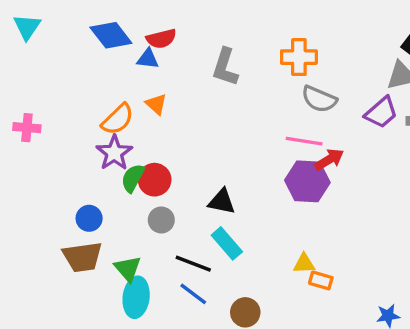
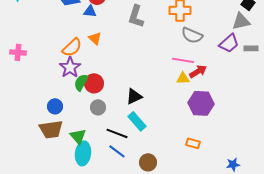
purple hexagon: (307, 181) -> (201, 103), moved
black triangle: (222, 202) -> (134, 96), turned -36
yellow triangle: (304, 264) -> (183, 78), moved

